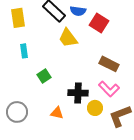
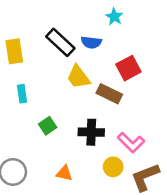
red square: (99, 23) -> (128, 68), moved, turned 30
brown rectangle: (109, 64) -> (109, 94), moved
black cross: (78, 93) -> (91, 132), moved

